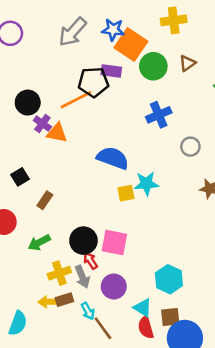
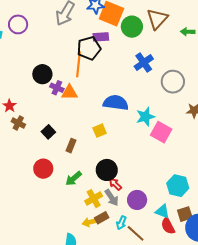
brown triangle: (187, 63) -> (157, 19), size x1.6
orange line: (76, 100) -> (79, 64), turned -45
gray circle: (190, 147) -> (173, 82), size x1.5
yellow square: (126, 193) -> (100, 131), moved
pink square: (114, 242) -> (161, 132), moved, turned 30
cyan arrow: (88, 311) -> (121, 223), turned 64

